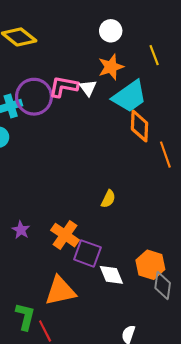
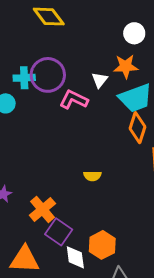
pink L-shape: (63, 87) -> (74, 100), moved
yellow semicircle: (108, 199) -> (93, 176), moved, turned 48
orange hexagon: (150, 265) -> (102, 245), moved

